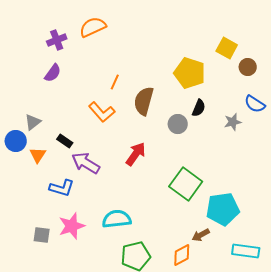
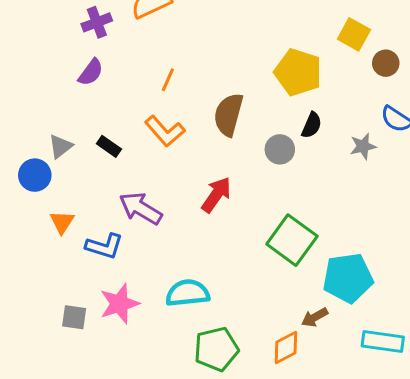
orange line: (115, 82) -> (168, 80), moved
black rectangle: (65, 141) -> (109, 146), moved
orange triangle: (38, 155) -> (62, 222), moved

